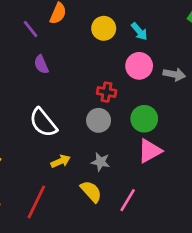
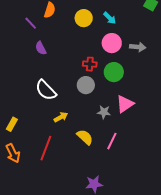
green circle: (144, 119) -> (114, 72), moved
gray star: (101, 162) -> (104, 112), moved

